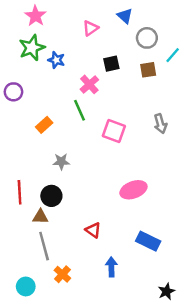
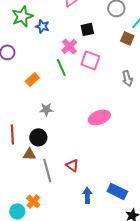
brown square: (148, 70) -> (127, 38), moved, turned 32
pink square: (114, 131) -> (90, 60), moved
pink ellipse: (133, 190) -> (99, 117), moved
blue rectangle: (148, 241) -> (117, 191), moved
gray line: (44, 246) -> (47, 170), moved
orange cross: (62, 274) -> (33, 201), moved

